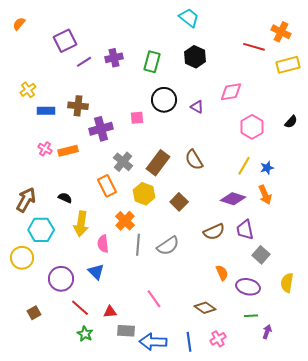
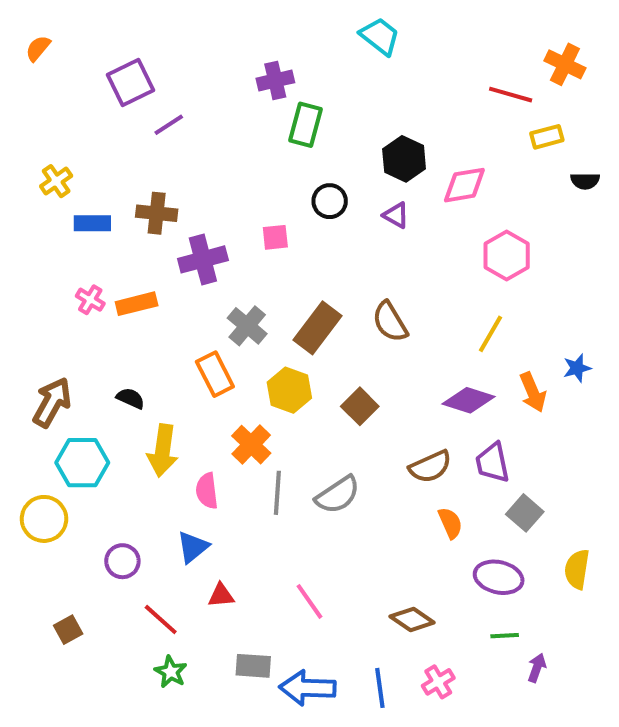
black hexagon: (195, 57) -> (404, 159), moved
purple cross: (114, 58) -> (275, 80), moved
yellow rectangle: (288, 65) -> (547, 137), moved, size x0.7
black circle: (164, 100) -> (330, 201), size x0.7
black semicircle: (291, 122) -> (585, 181), moved, turned 48
blue star: (267, 168) -> (577, 368), moved
blue triangle: (96, 272) -> (193, 547), turned 36
orange semicircle: (222, 273) -> (450, 523), moved
purple circle: (61, 279) -> (122, 561), size x0.7
red triangle: (110, 312) -> (221, 595), moved

